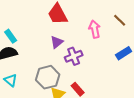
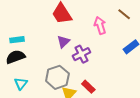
cyan rectangle: (11, 36) -> (17, 40), turned -56
cyan triangle: (11, 80) -> (21, 84), turned 32

